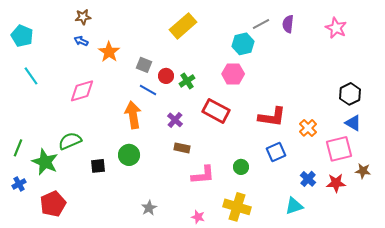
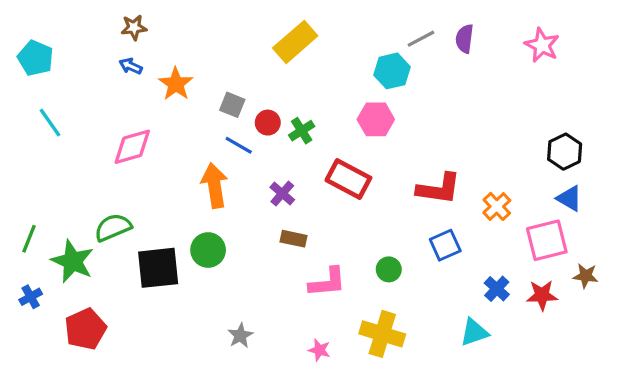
black square: (98, 166) -> (158, 268), size x1.8

